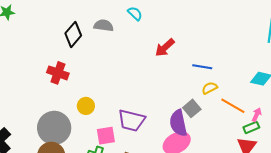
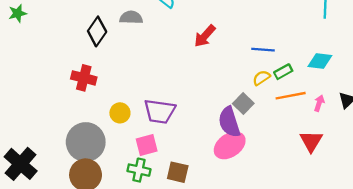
blue line: (202, 67) -> (263, 50), moved
orange line: (233, 106) -> (291, 96), turned -35
purple trapezoid: (131, 120) -> (160, 111), moved
green rectangle: (251, 127) -> (283, 72), moved

